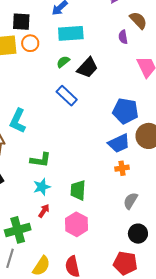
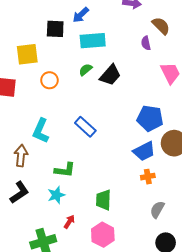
black square: (21, 22) -> (55, 29), moved
orange circle: (30, 43) -> (49, 80), moved
blue rectangle: (67, 96) -> (85, 127), moved
cyan star: (42, 187) -> (56, 195), moved

